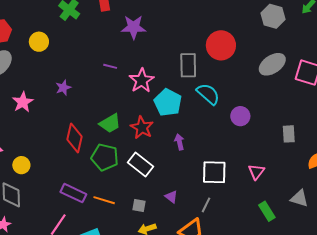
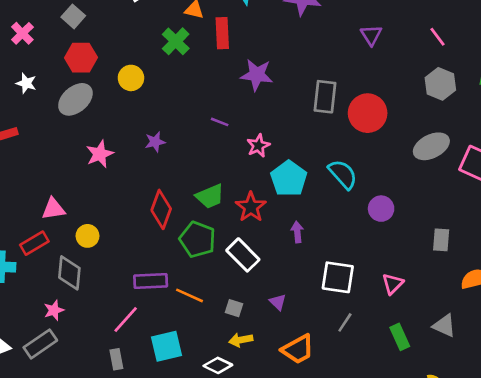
gray rectangle: (188, 65) -> (325, 97), moved
pink star: (142, 80) -> (258, 146), size x0.7
purple rectangle: (73, 193) -> (151, 281), turned -35
gray line: (206, 205) -> (345, 322), moved

